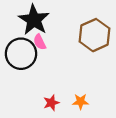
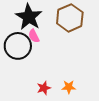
brown hexagon: (95, 35) -> (70, 18), moved

